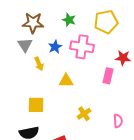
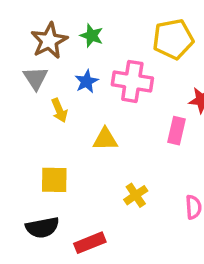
green star: (69, 20) -> (92, 36), moved
brown star: (33, 23) -> (49, 41), turned -30

